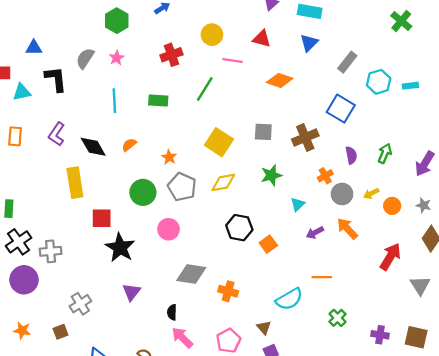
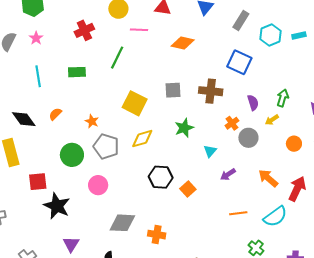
brown cross: (305, 138) -> (211, 91), turned 35
yellow arrow: (371, 194) -> (272, 120), moved
orange arrow: (347, 229) -> (268, 178), moved
cyan semicircle: (289, 299) -> (275, 217), moved

